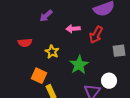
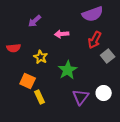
red arrow: (96, 35) -> (95, 40), moved
gray square: (119, 51) -> (108, 56), turned -32
white circle: (109, 81) -> (104, 93), moved

